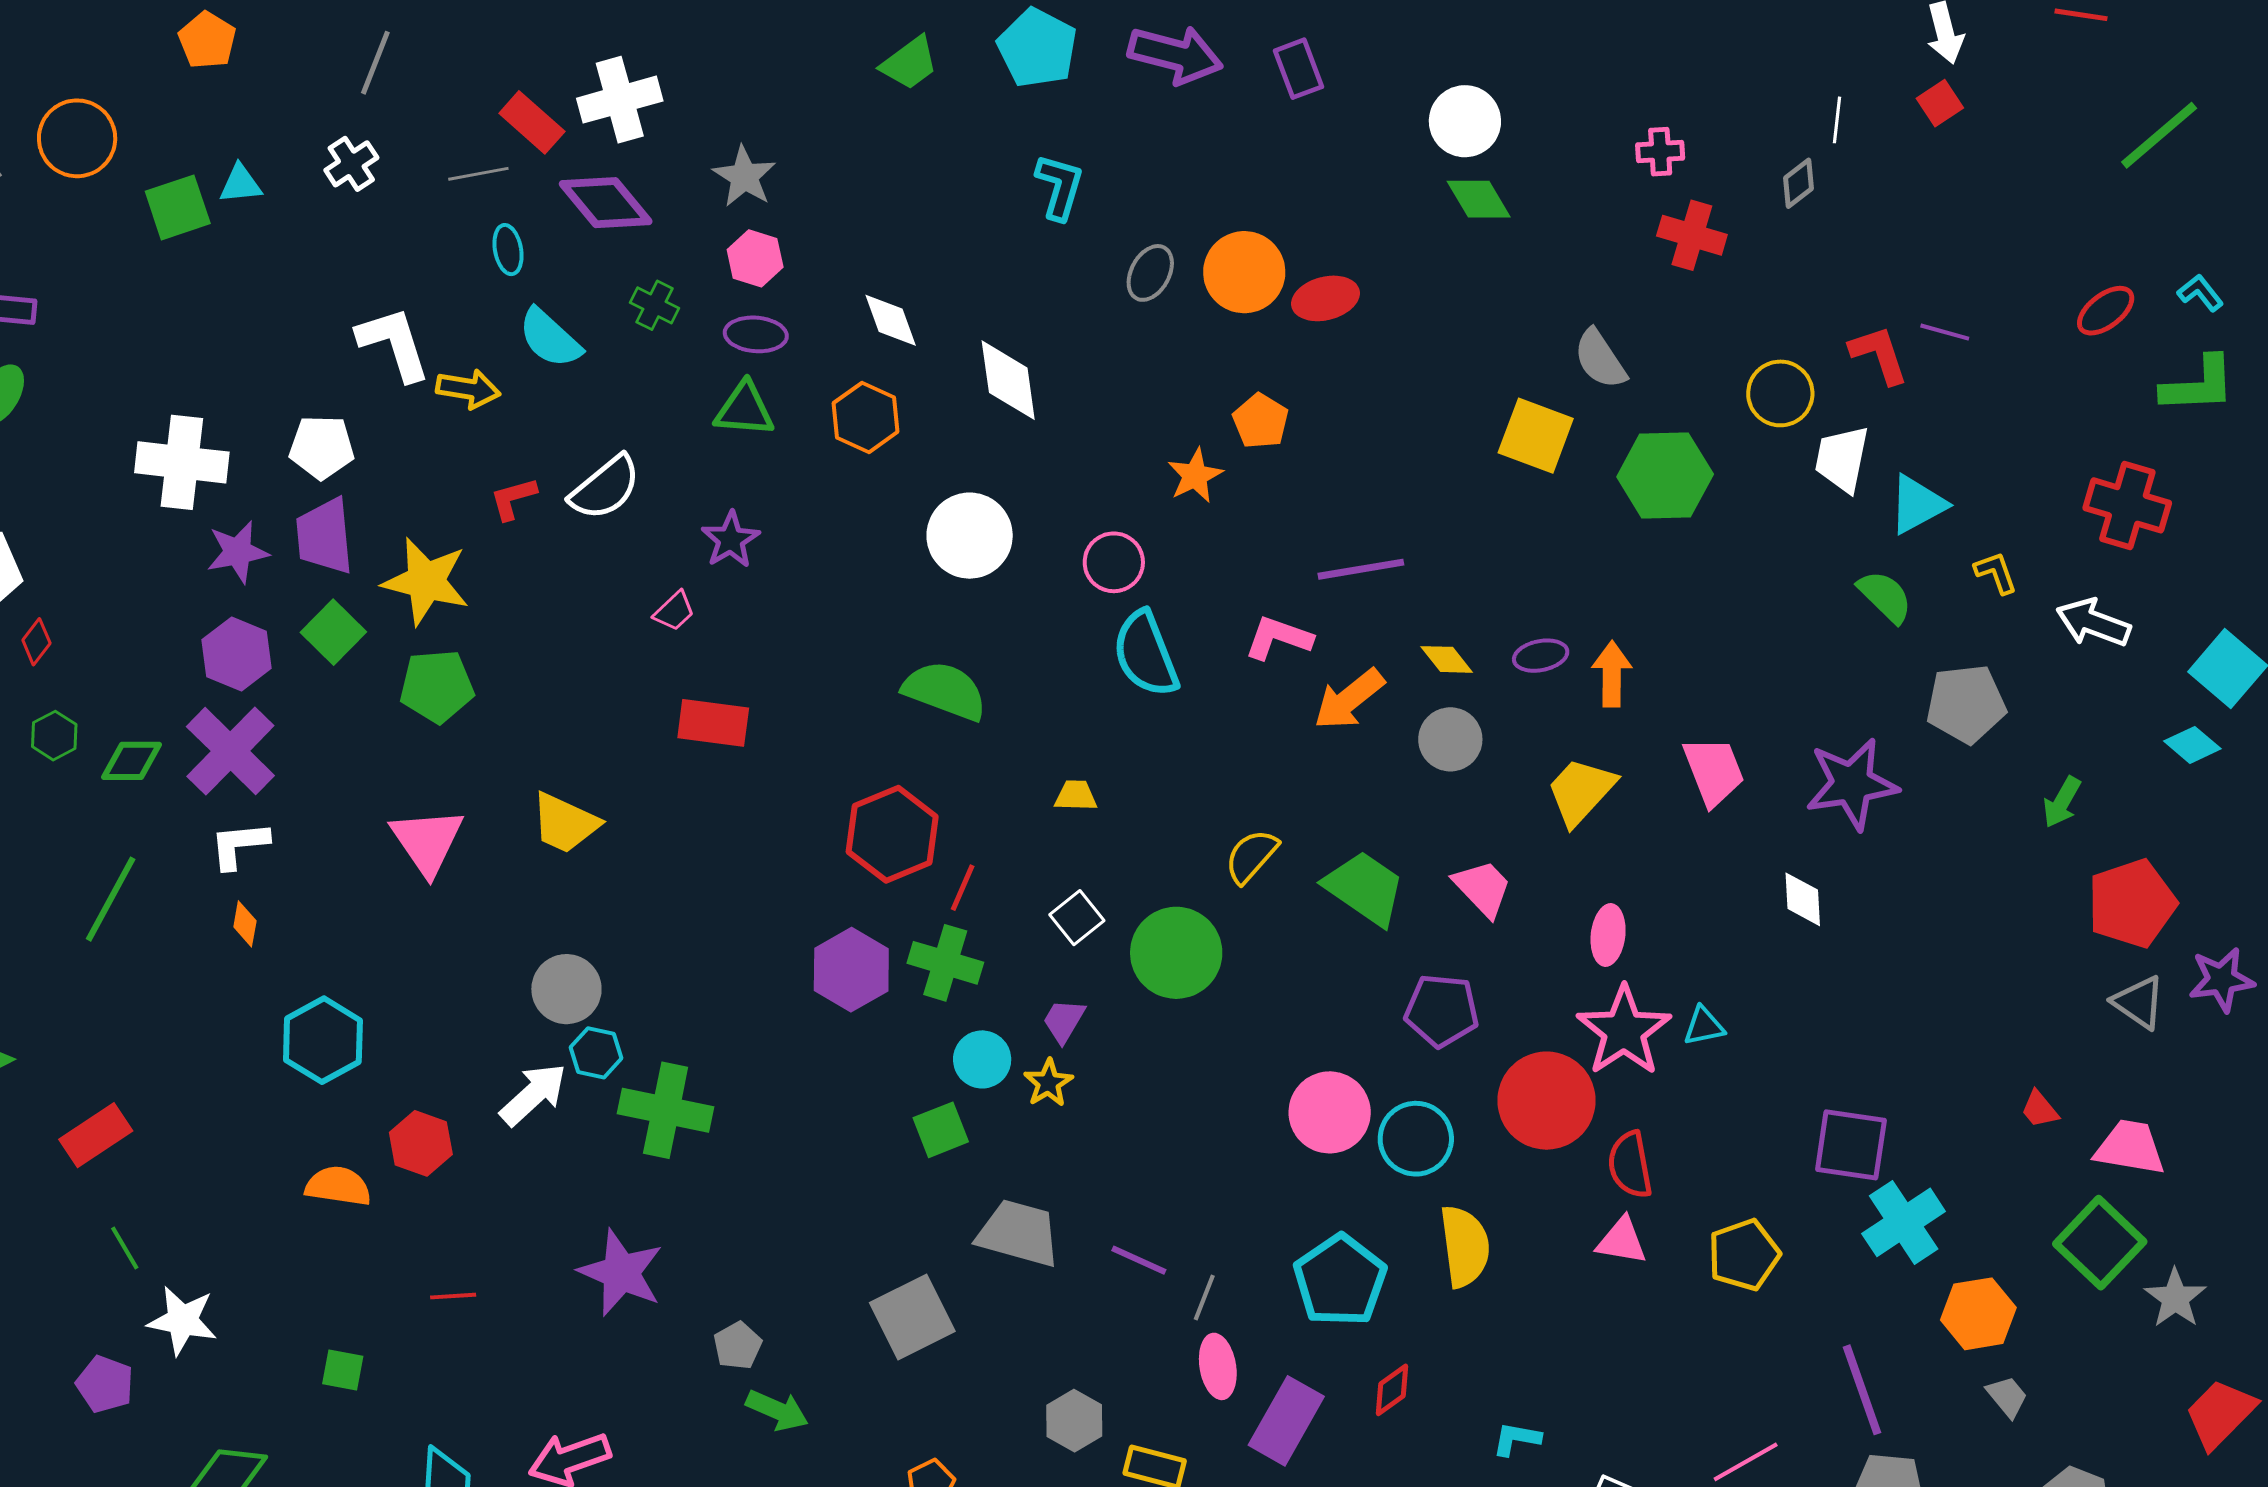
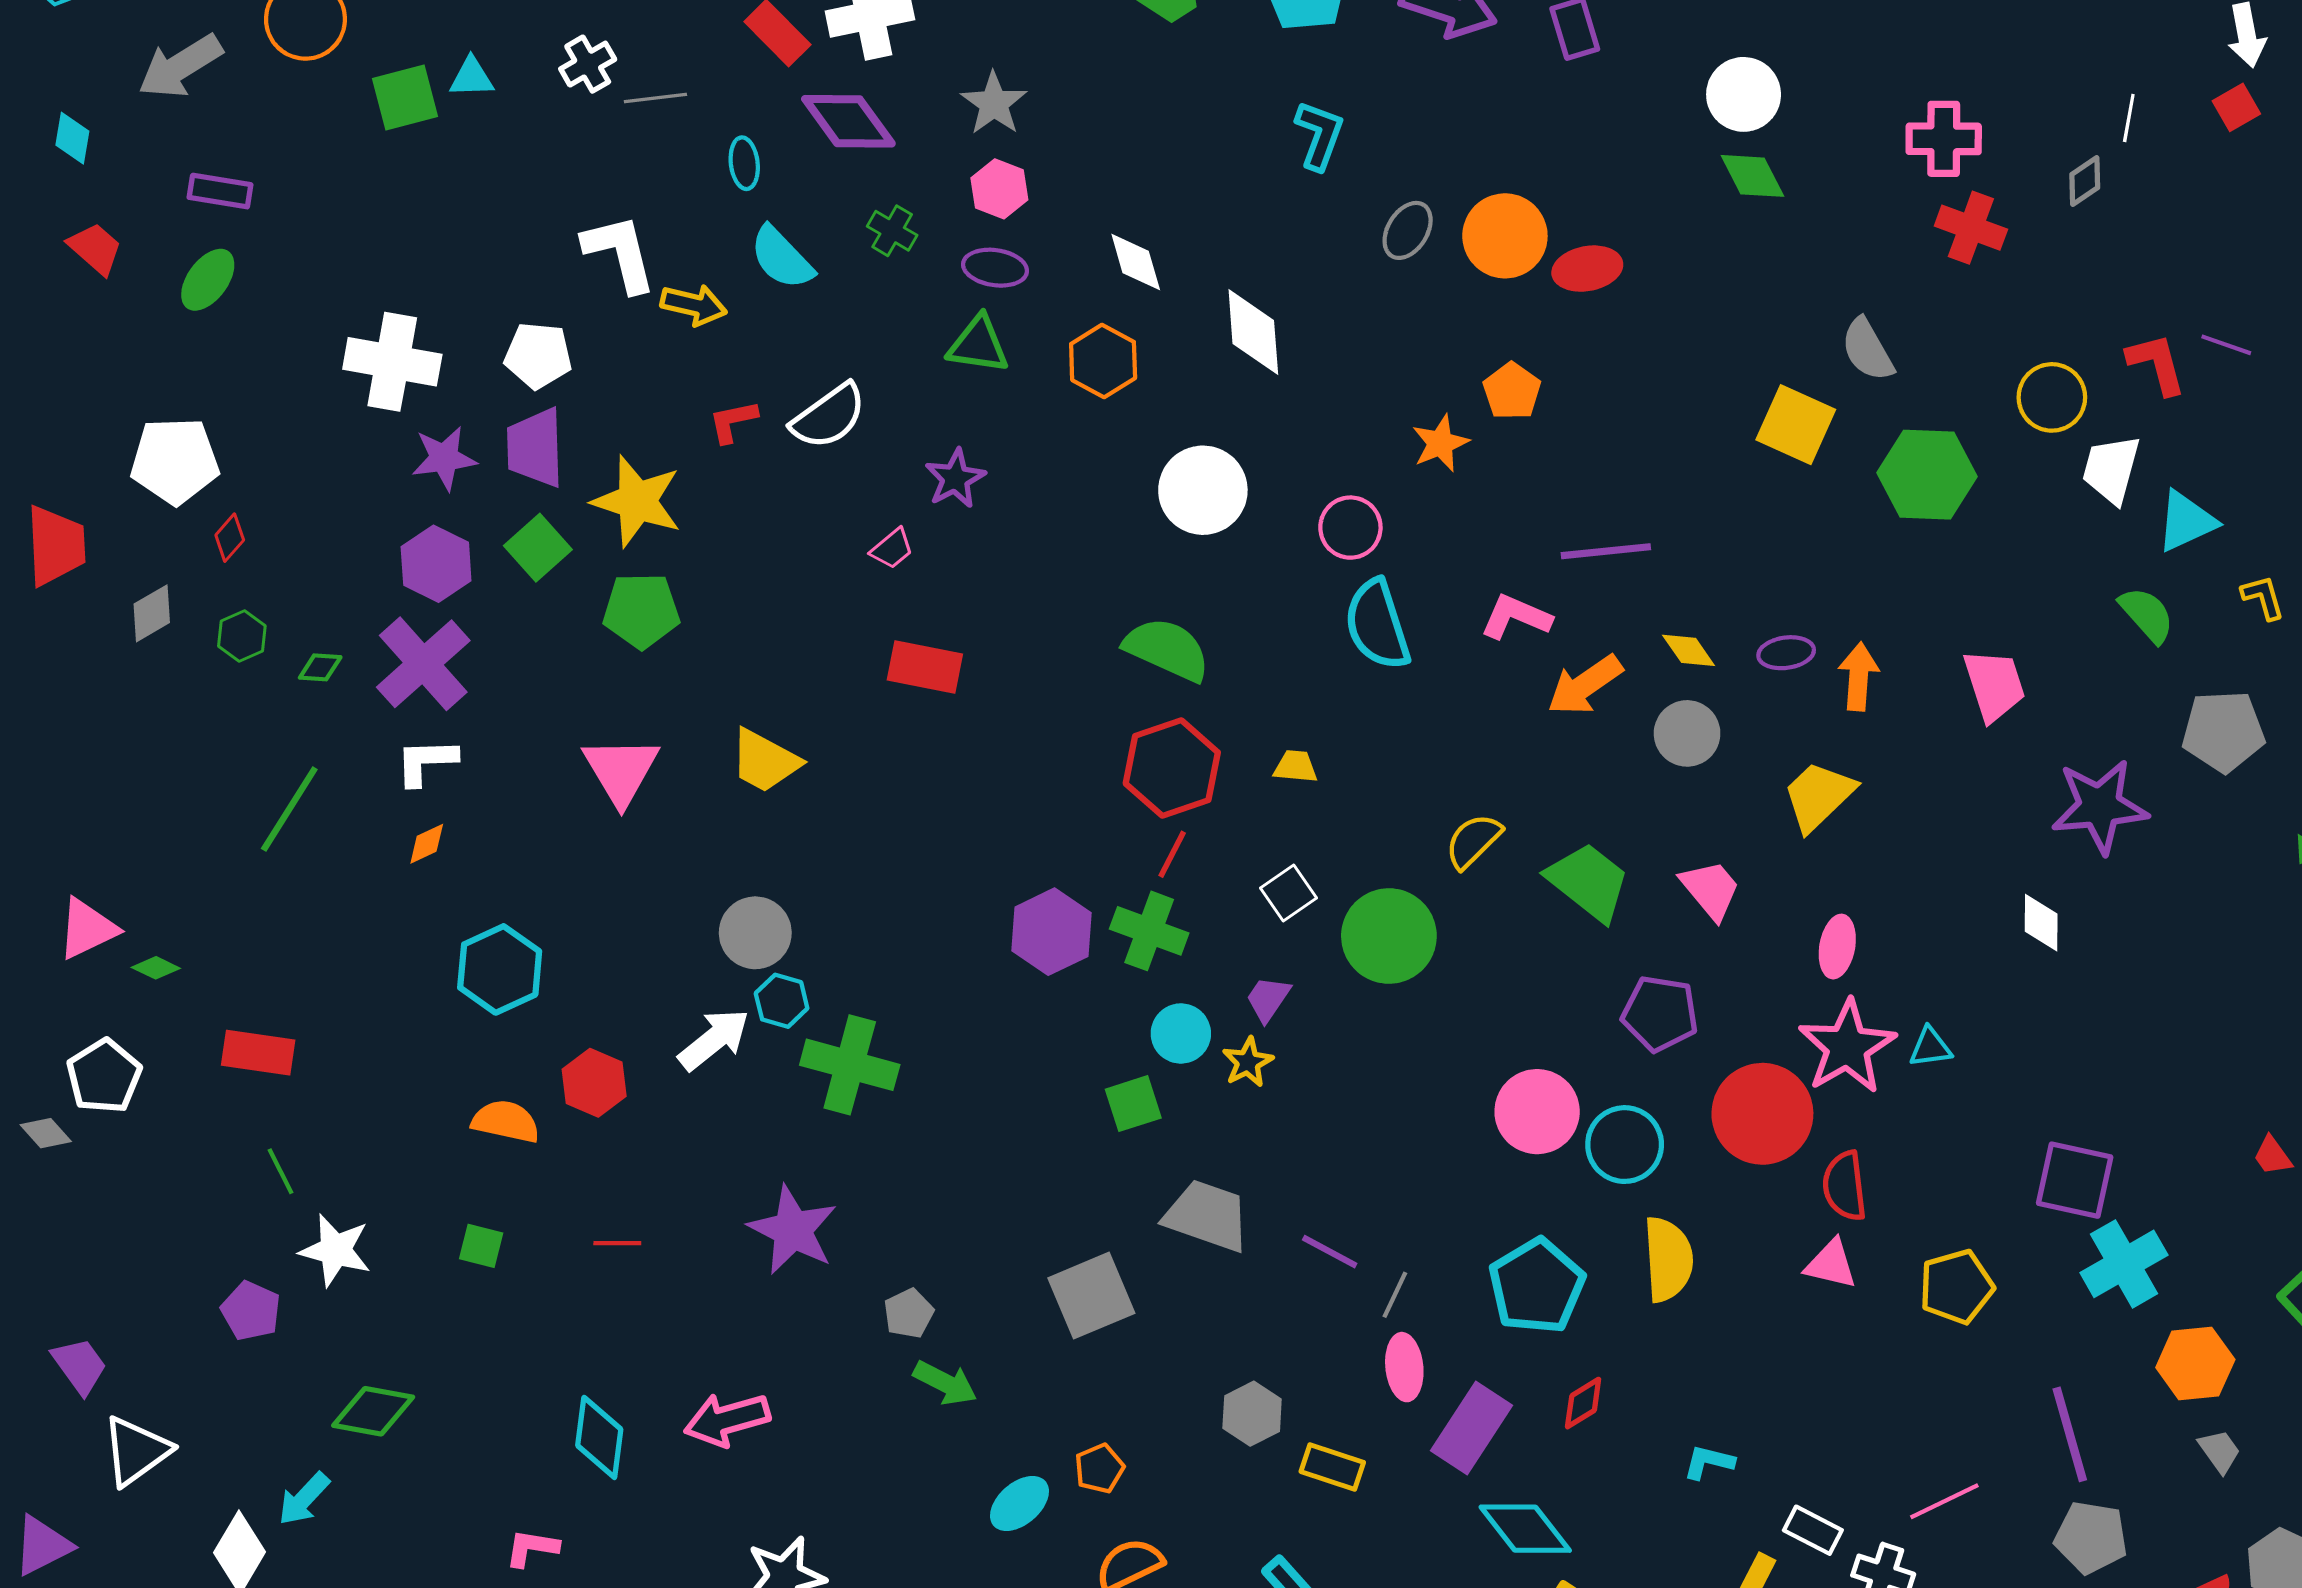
pink cross: (1660, 152) -> (1944, 139), size x1.5
gray line: (478, 174) -> (655, 98), moved
green diamond: (131, 761) -> (320, 667), size x0.7
pink trapezoid: (1714, 771) -> (1994, 685), moved
red hexagon: (892, 834) -> (1172, 768), moved
orange diamond: (245, 924) -> (427, 844), turned 51
red rectangle: (96, 1135) -> (258, 1053), turned 38
green square: (343, 1370) -> (481, 1246), moved

